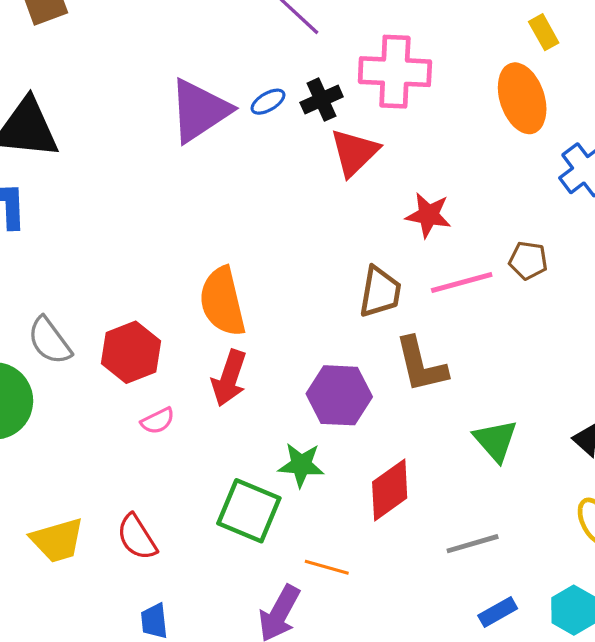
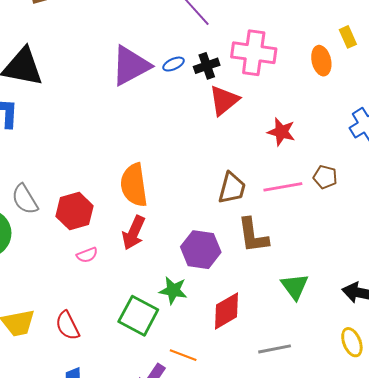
orange ellipse: (522, 98) -> (321, 61), moved, size x0.7
red star: (428, 215) -> (281, 132), moved

